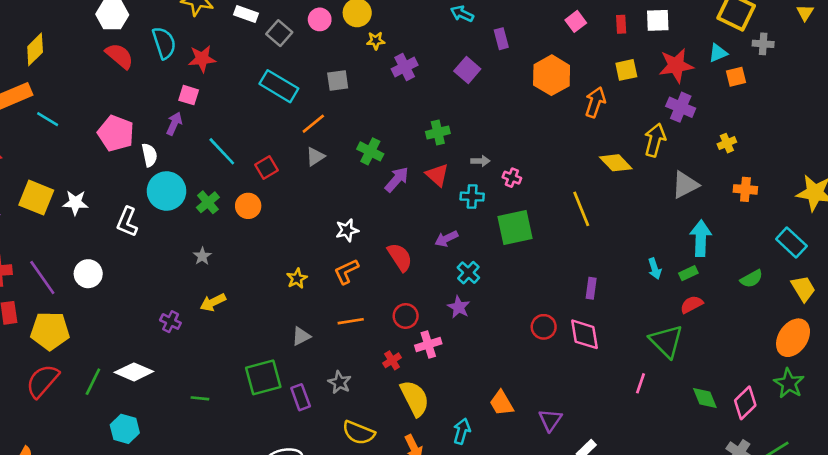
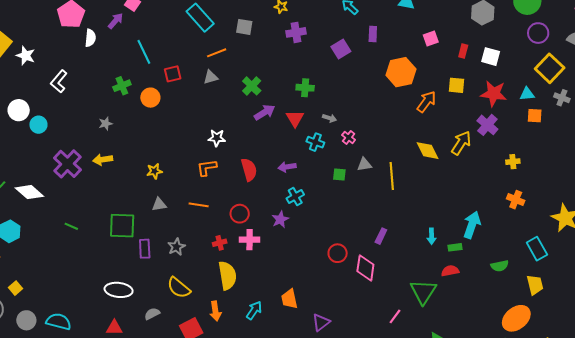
gray triangle: (685, 185) -> (364, 164), moved, size x0.7
cyan circle: (167, 191) -> (38, 125), moved, size x0.6
green square: (515, 228) -> (339, 174), size x0.5
yellow star: (297, 278) -> (154, 171), moved
purple cross: (171, 322) -> (67, 164), size x1.8

